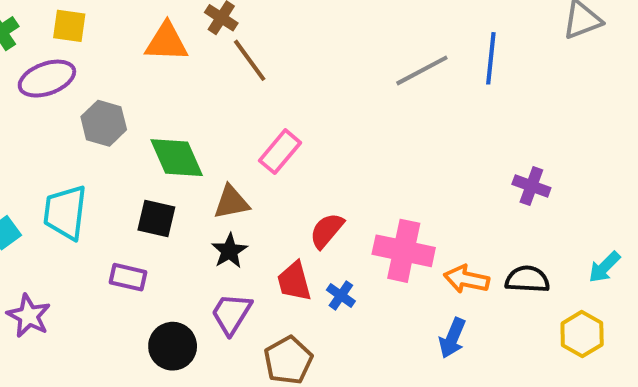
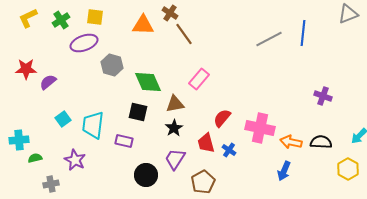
cyan trapezoid: (65, 212) -> (93, 125), moved

